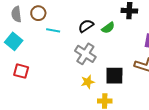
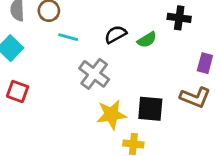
gray cross: (85, 54) -> (94, 74), moved
yellow star: (88, 82) -> (111, 115), size x1.5

